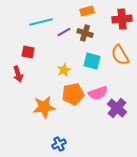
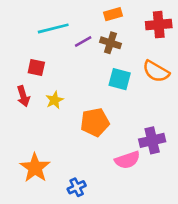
orange semicircle: (120, 55) -> (156, 71), turned -30
yellow star: (64, 70) -> (55, 100), moved
pink semicircle: (98, 93) -> (127, 160), moved
orange star: (44, 107) -> (35, 168), moved, turned -30
purple cross: (117, 108) -> (152, 140), turned 36

